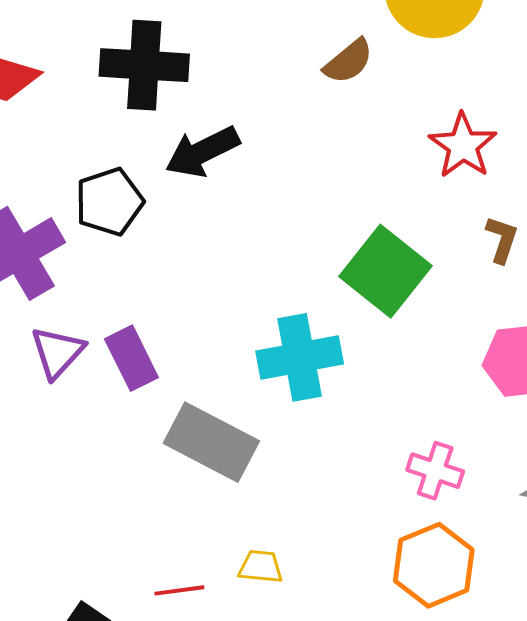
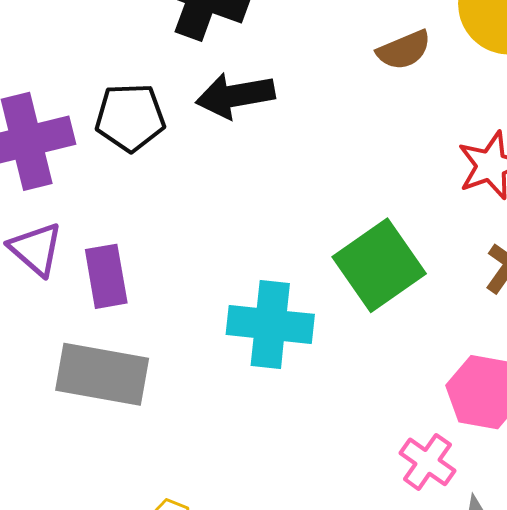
purple triangle: (57, 352) -> (36, 249), turned -48
gray rectangle: (211, 442) -> (102, 374), moved, turned -34
pink cross: (435, 471) -> (427, 462), moved

